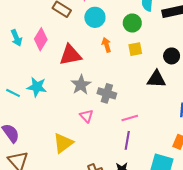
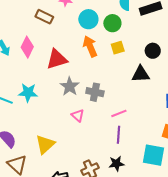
cyan circle: (95, 17) -> (88, 19), moved
orange arrow: (106, 45) -> (90, 46), size x1.5
yellow triangle: (63, 143) -> (45, 144), moved

